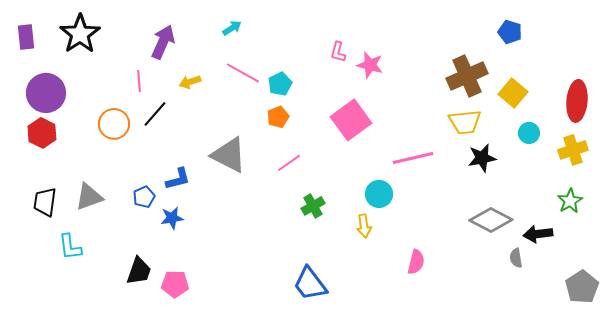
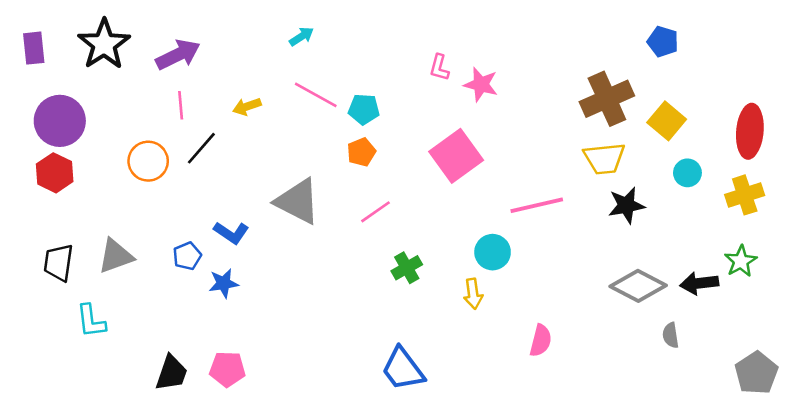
purple arrow: (163, 42) -> (178, 55), moved, turned 40
cyan pentagon: (280, 84) -> (364, 109), turned 30
blue L-shape: (178, 179) -> (231, 233), turned 48
black arrow: (538, 234) -> (699, 283), moved
black trapezoid: (139, 271) -> (172, 373), moved

